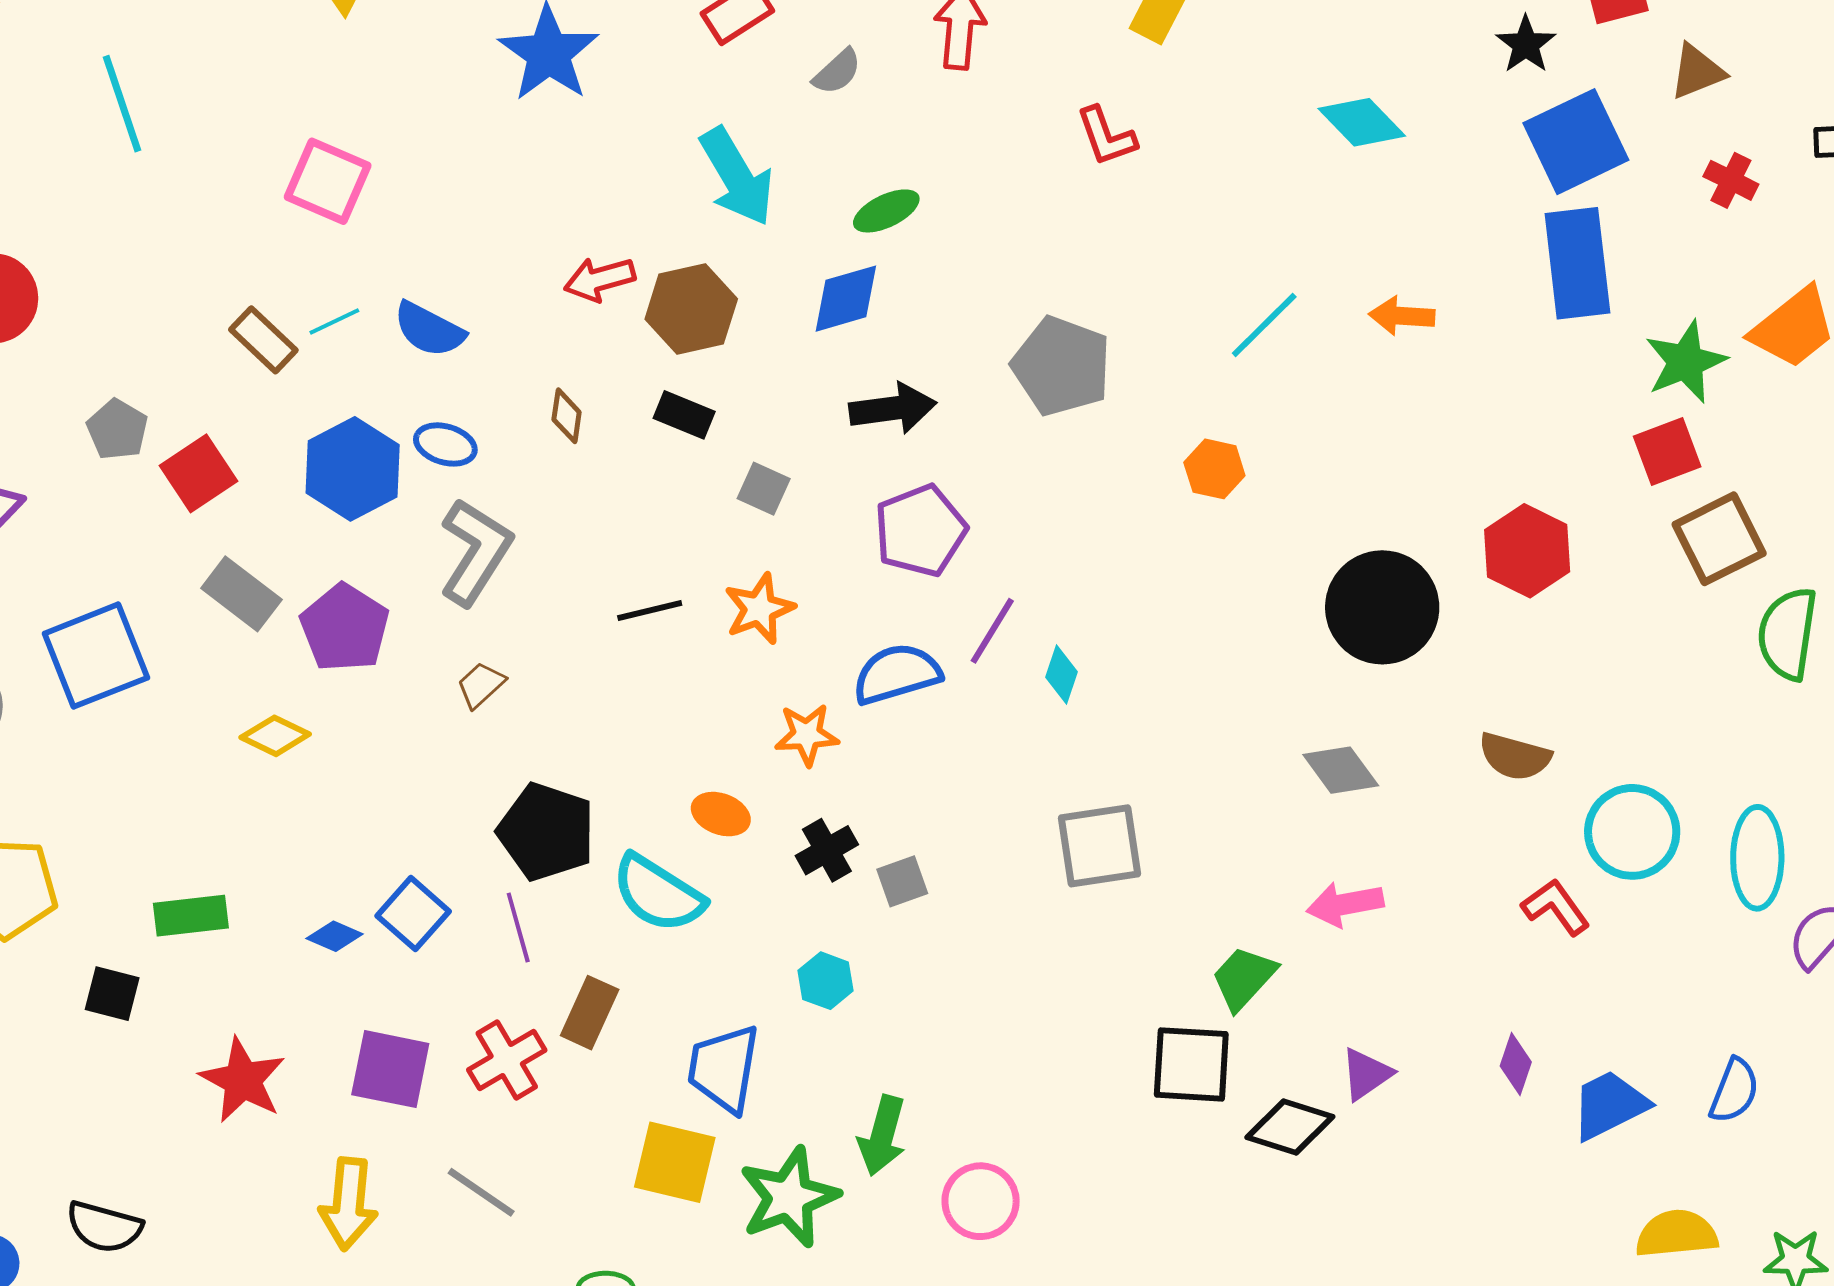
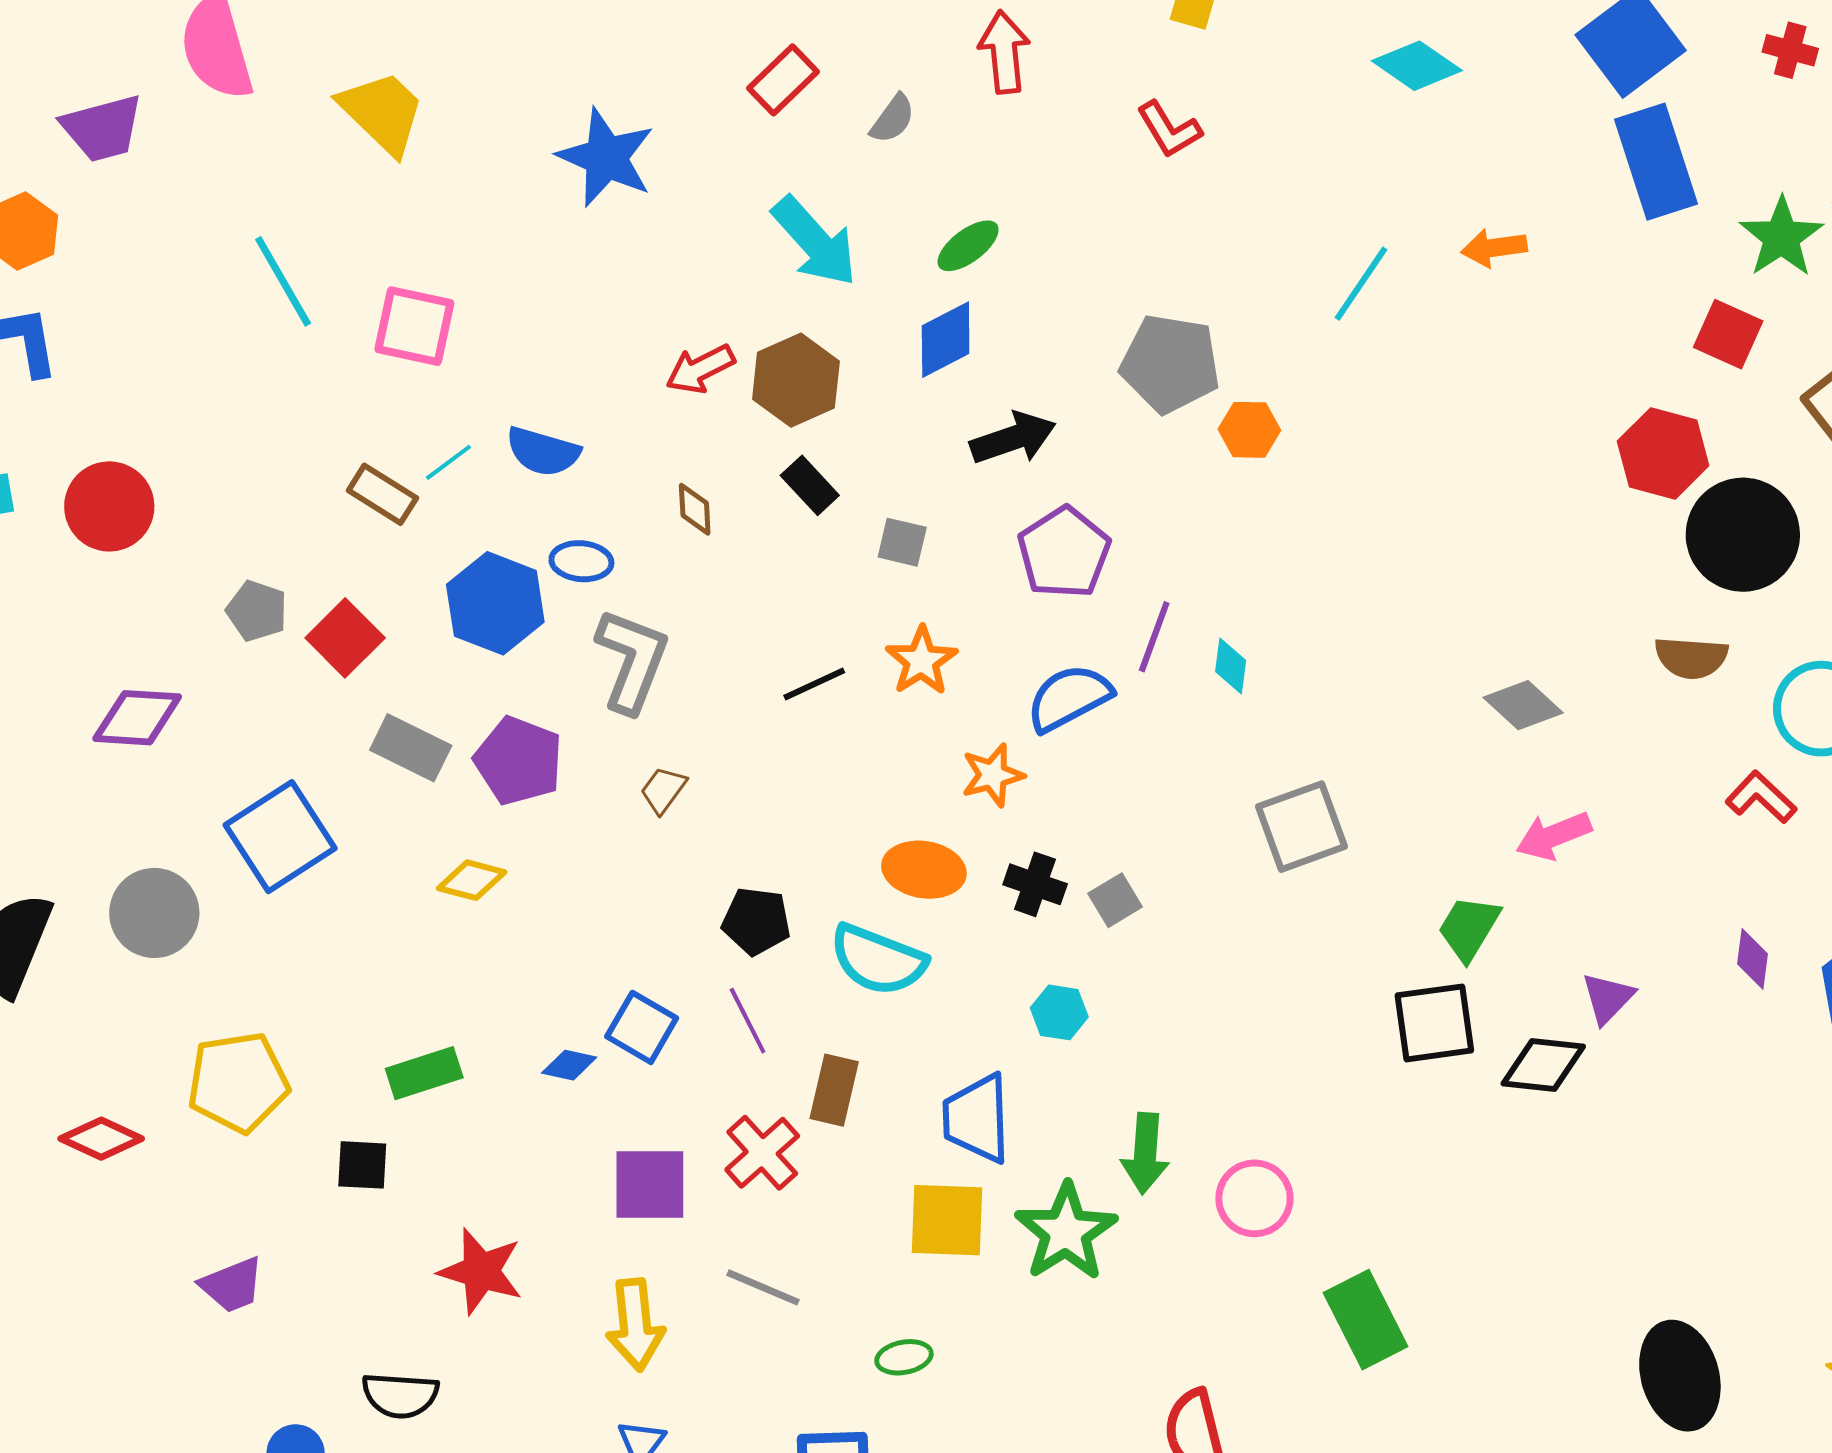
cyan line: (122, 104) -> (283, 281), moved
black rectangle: (684, 415) -> (810, 485), turned 36
red square: (1667, 452) -> (1728, 334), moved, turned -34
orange hexagon: (1214, 469) -> (1249, 430), moved
black circle: (1382, 607) -> (1743, 535), moved
orange ellipse: (721, 814) -> (924, 870), size x1.4
black pentagon: (546, 832) -> (756, 921), size x0.7
black cross: (827, 850) -> (1035, 884), turned -30
red star: (243, 1080) -> (481, 1271), moved

